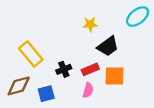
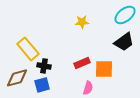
black trapezoid: (108, 46) -> (124, 42), moved
black cross: (64, 69) -> (44, 66), moved, turned 32
pink semicircle: (88, 90) -> (88, 88), moved

